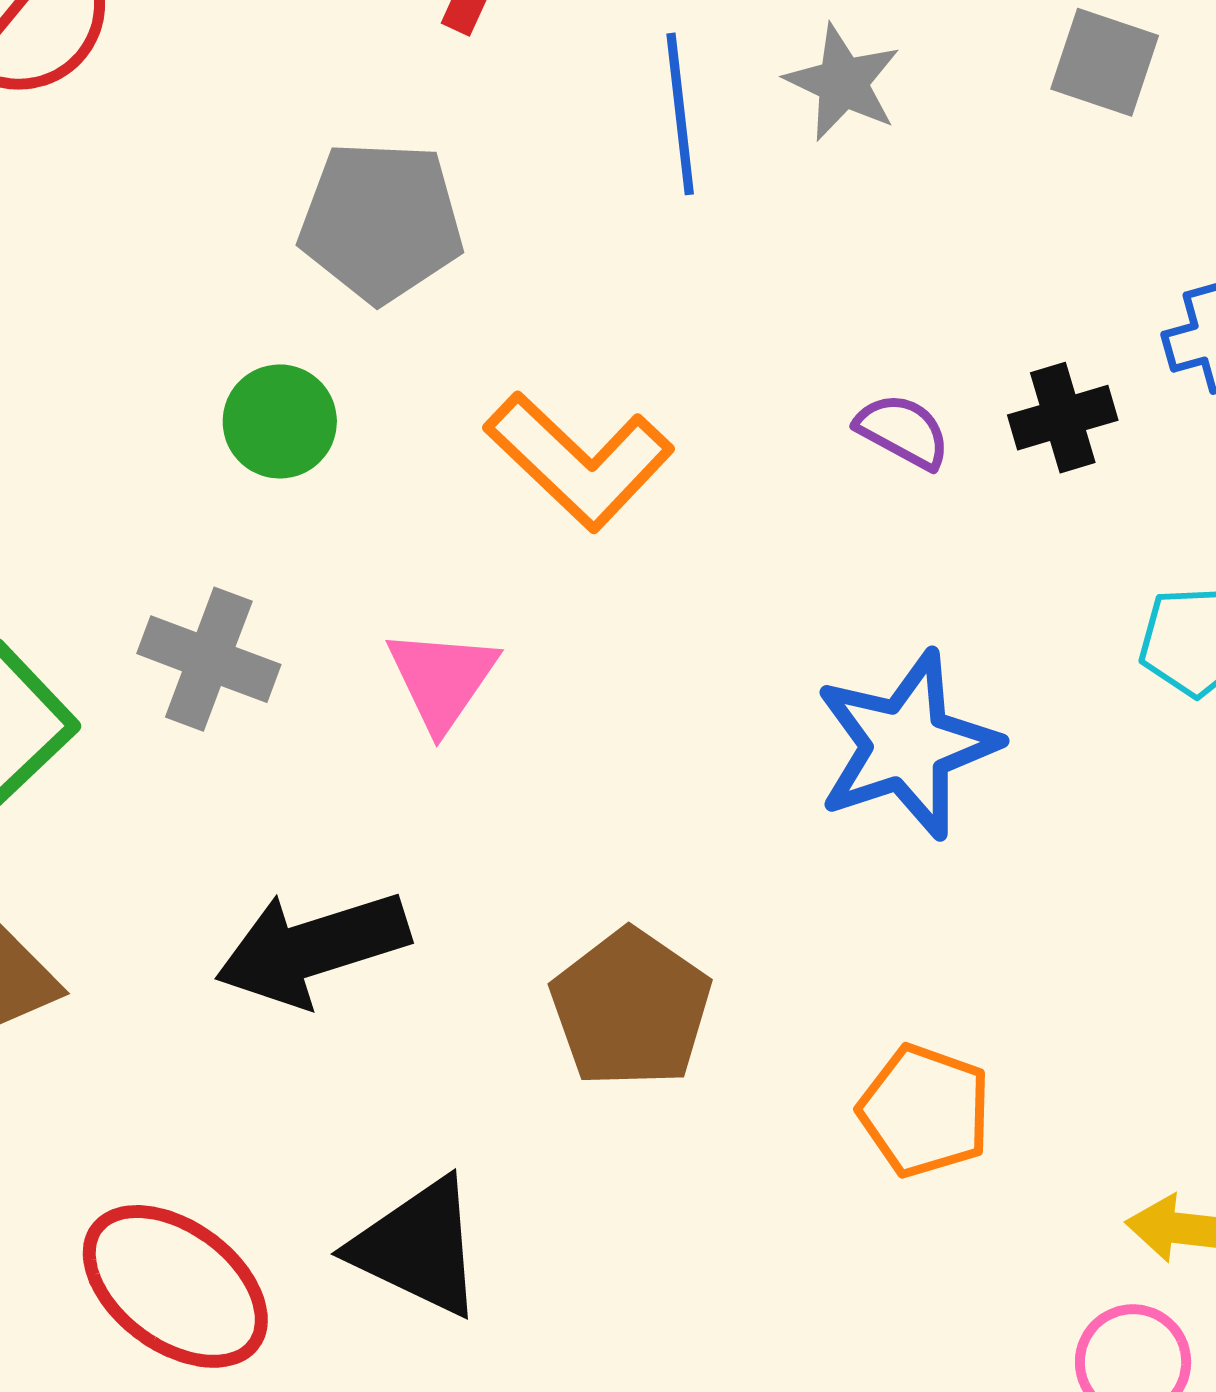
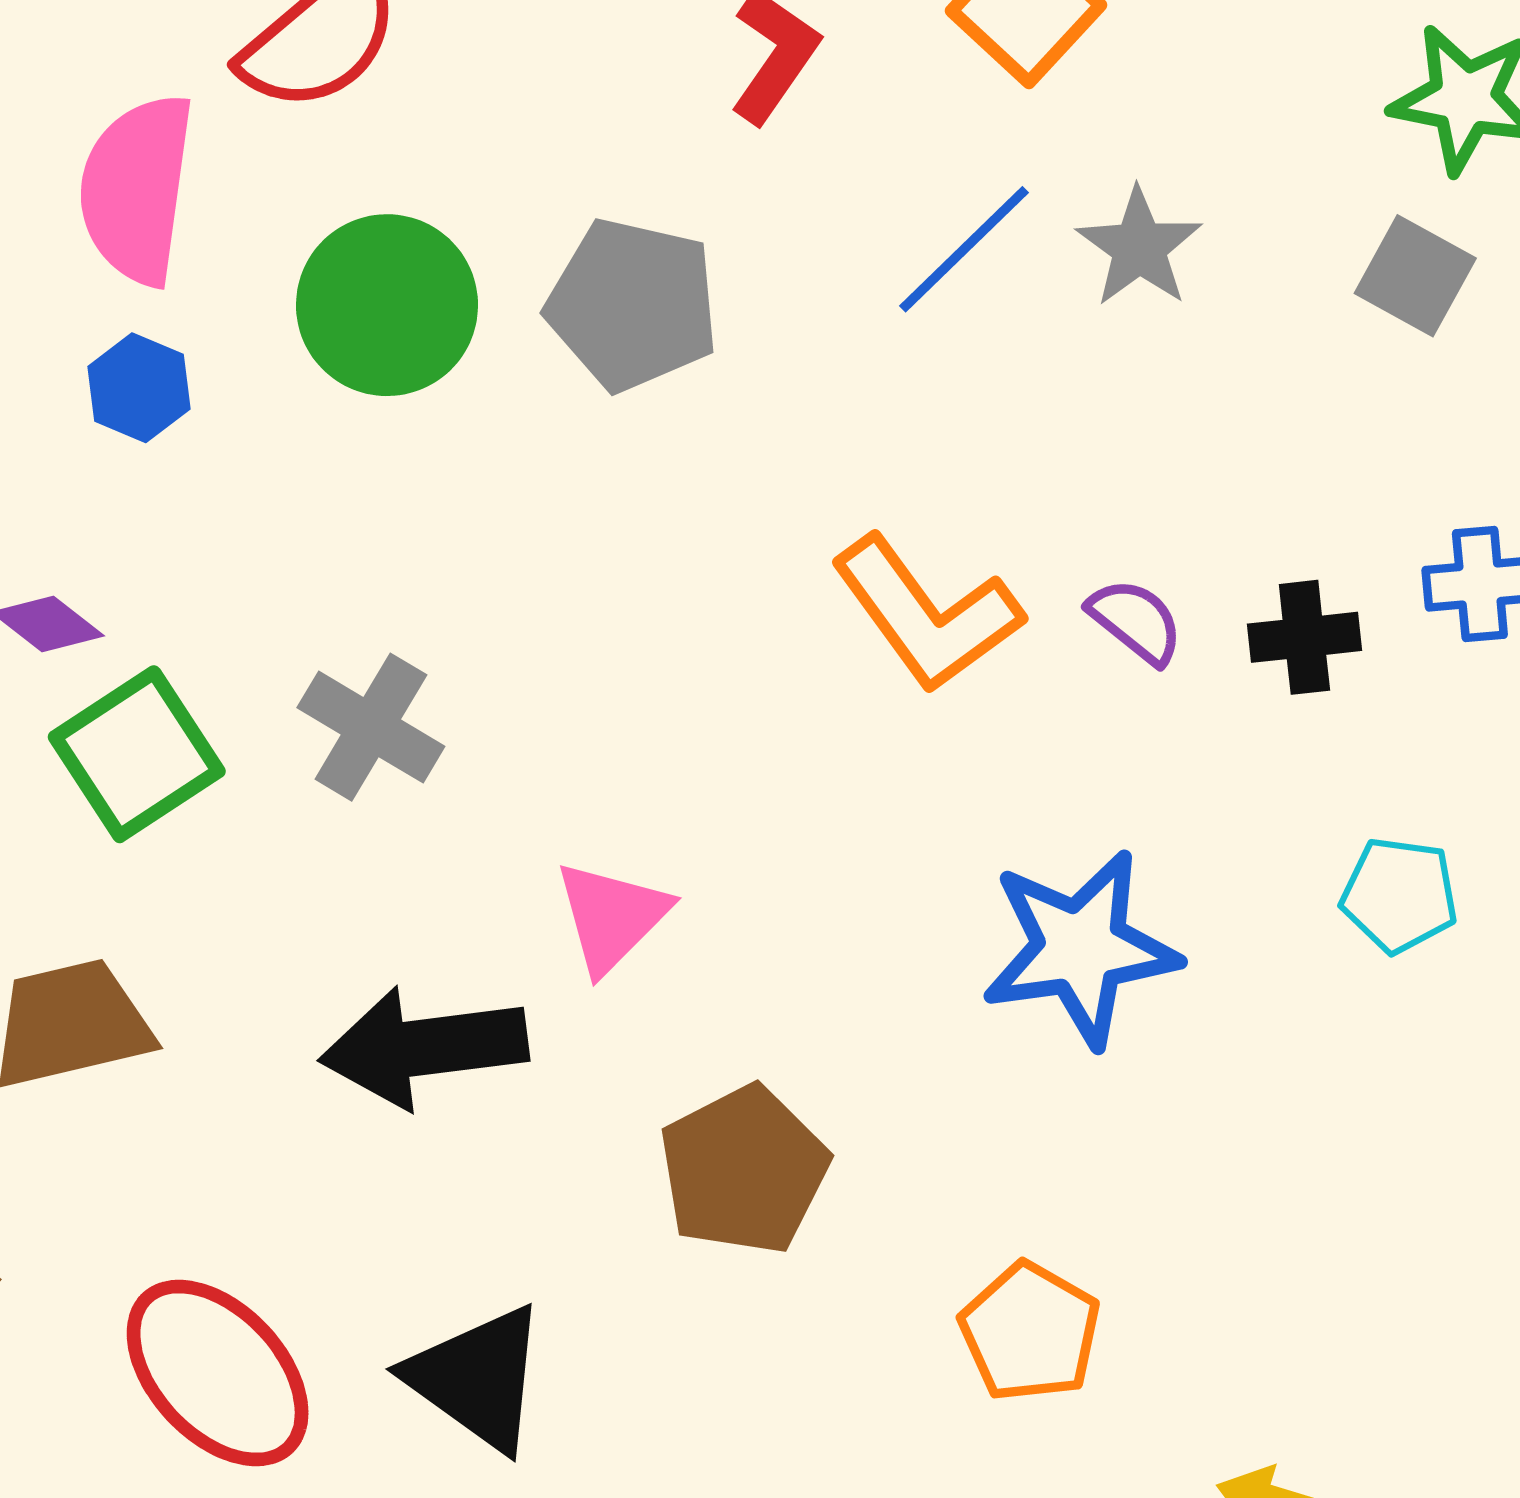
blue line: (680, 114) -> (964, 249), turned 42
green circle: (280, 421) -> (387, 305), moved, size x1.5
orange L-shape: (579, 461) -> (927, 614), moved
pink triangle: (442, 679) -> (612, 917), moved

